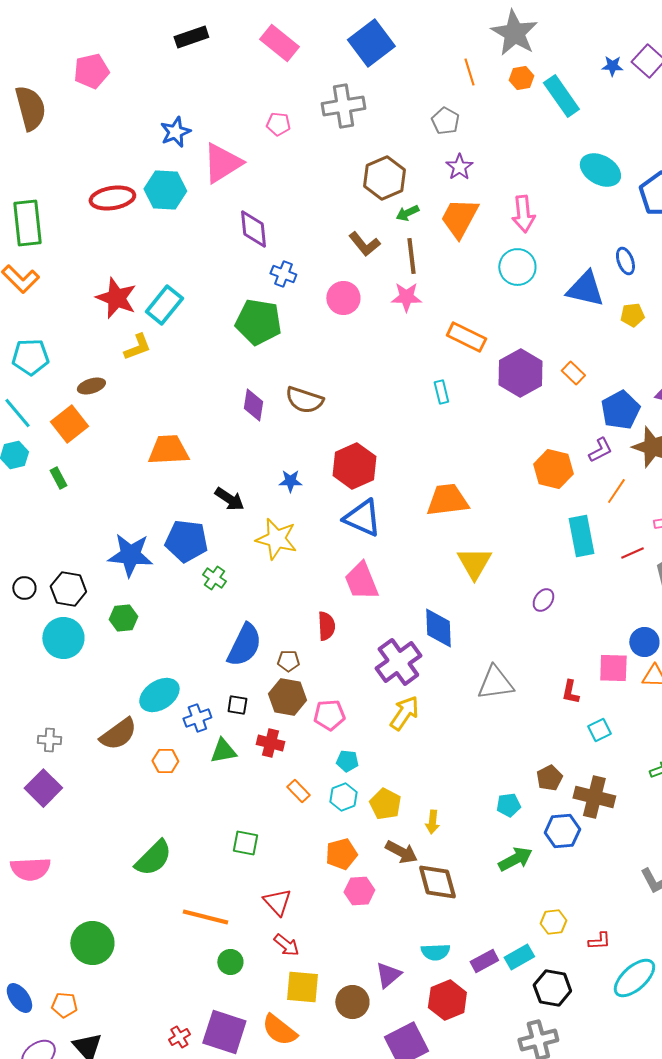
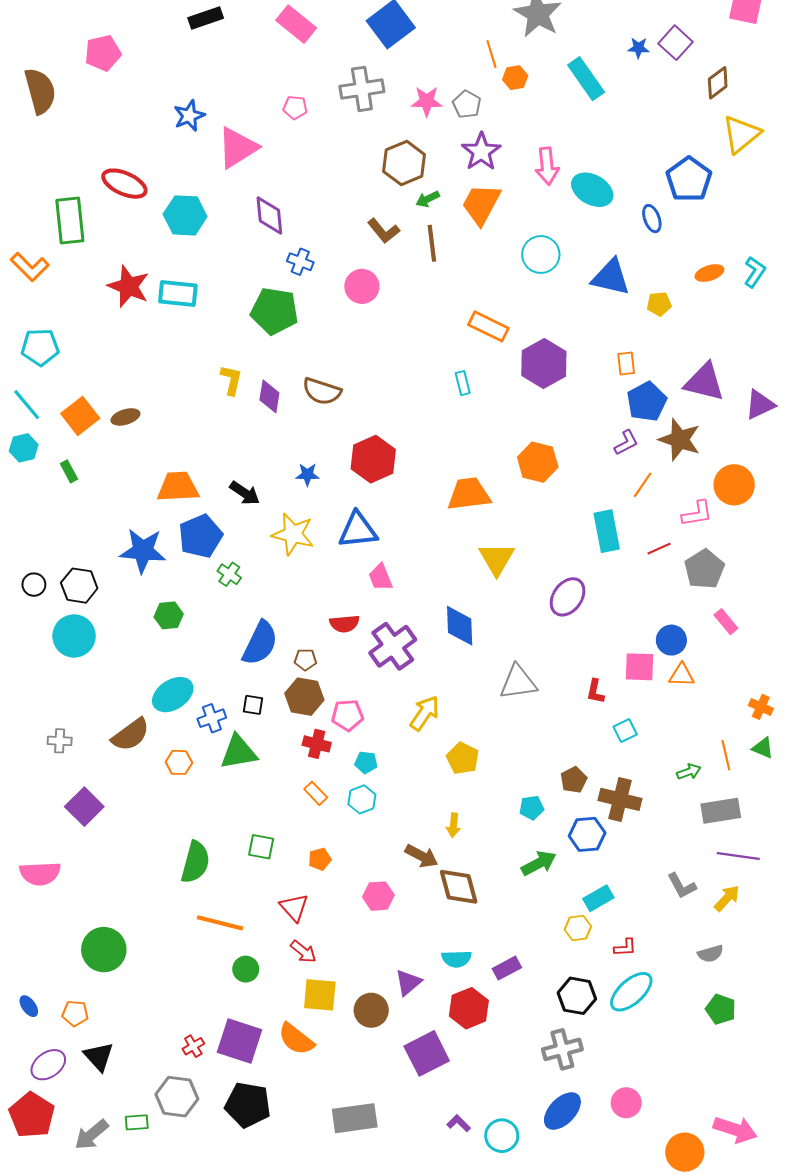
orange hexagon: (521, 78) -> (515, 78), moved
purple star: (459, 167) -> (481, 152), size x1.4
cyan ellipse: (600, 170) -> (592, 190), moved
cyan hexagon: (165, 190) -> (185, 215), moved
red ellipse: (112, 198) -> (124, 184), turned 33
pink arrow: (523, 214) -> (547, 166), moved
green rectangle: (27, 223) -> (70, 221), moved
blue ellipse: (625, 261) -> (652, 219), moved
pink star: (406, 297) -> (427, 101), moved
cyan rectangle: (164, 305) -> (178, 294), turned 57
yellow L-shape: (137, 347) -> (231, 380), moved, turned -56
orange rectangle: (573, 373) -> (626, 363), moved, turned 40
brown ellipse: (91, 386) -> (125, 417), moved
orange trapezoid: (168, 450) -> (178, 487), moved
orange hexagon: (553, 469) -> (538, 462), moved
blue triangle: (362, 518) -> (358, 530), moved, turned -30
blue pentagon: (186, 541) -> (200, 536), turned -30
pink trapezoid: (361, 581) -> (380, 577), size x0.7
purple ellipse: (543, 600) -> (568, 597), size x1.6
green hexagon: (123, 618) -> (169, 615), moved
red semicircle: (326, 626) -> (344, 624), turned 88
purple cross: (398, 662) -> (393, 646), moved
red cross: (270, 743) -> (317, 744), moved
green triangle: (223, 751) -> (239, 752), size x1.4
purple square: (43, 788) -> (84, 807), moved
yellow pentagon: (385, 804) -> (463, 758), moved
orange pentagon: (341, 854) -> (320, 859), moved, size x0.7
green semicircle: (153, 858) -> (195, 862), moved, turned -30
cyan rectangle: (519, 957) -> (598, 898), moved
cyan ellipse: (634, 978) -> (631, 992), moved
blue ellipse: (19, 998) -> (29, 1006), size x0.7

